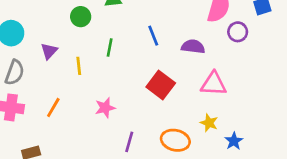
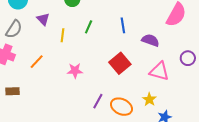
purple circle: (238, 32) -> (188, 58), moved
purple triangle: (49, 51) -> (43, 19), turned -40
purple line: (129, 142) -> (98, 101), moved

